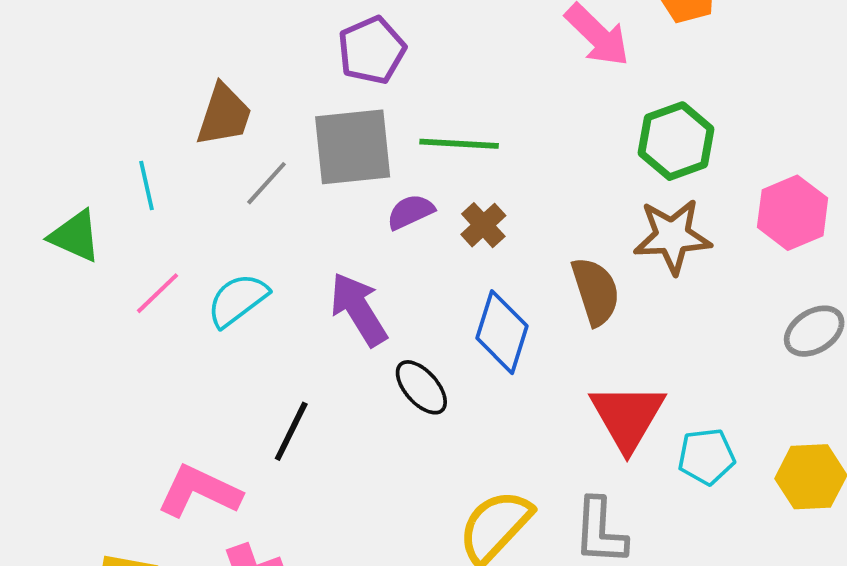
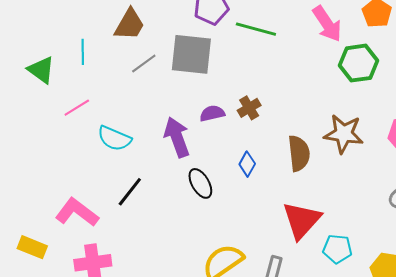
green hexagon: (676, 141) -> (359, 63), moved
green line: (459, 144) -> (256, 29), moved
purple semicircle: (410, 212) -> (212, 113), moved
cyan semicircle: (238, 300) -> (114, 138), moved, turned -132
blue diamond: (502, 332) -> (247, 164), size x0.6

